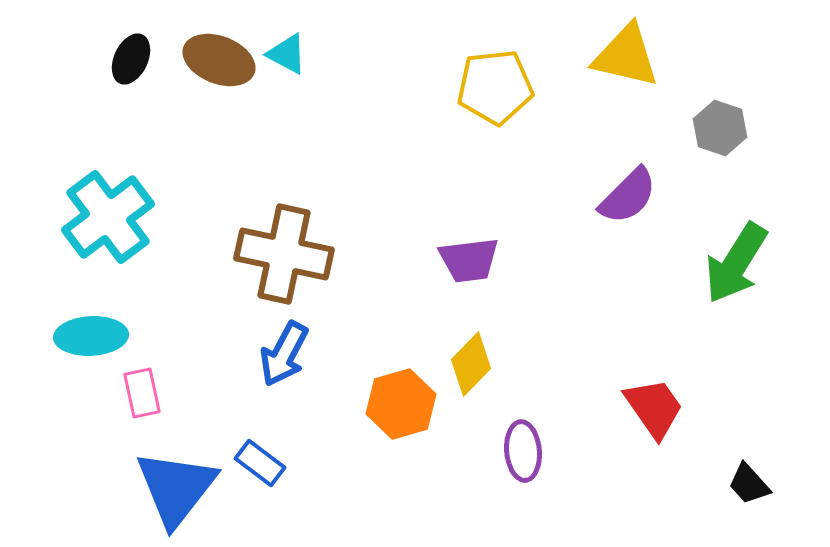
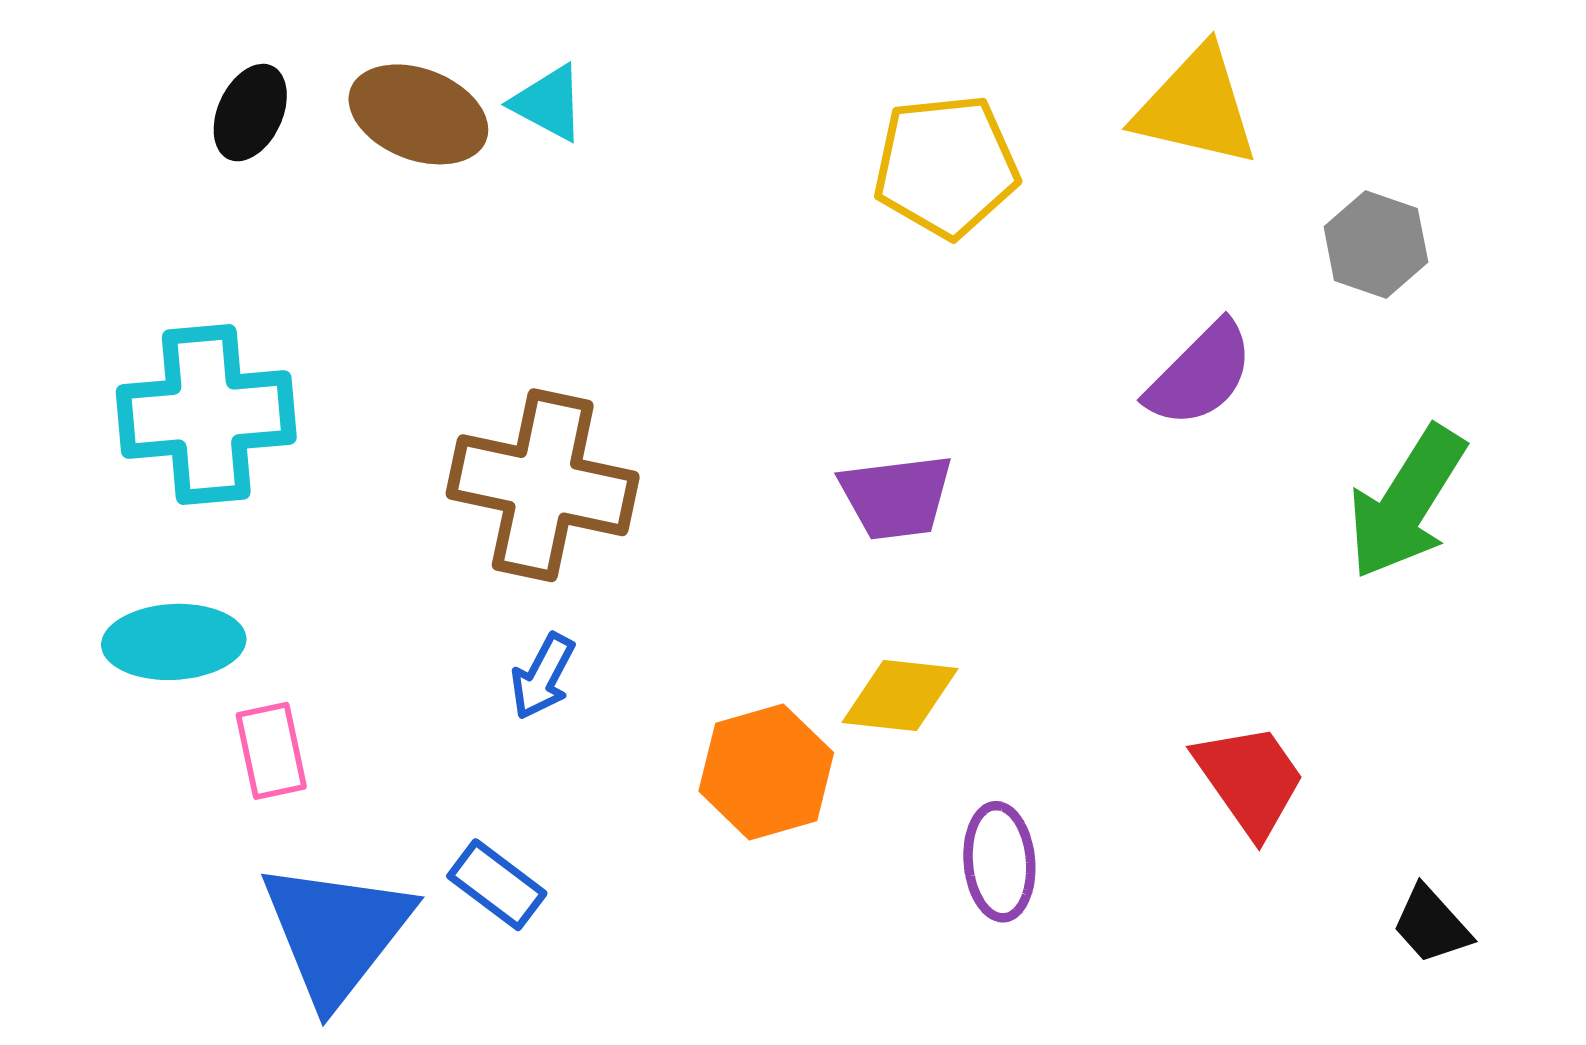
cyan cross: (108, 217) -> (206, 415), turned 32
blue arrow: (284, 354) -> (543, 676), size x0.7
yellow diamond: (471, 364) -> (900, 695), turned 52

